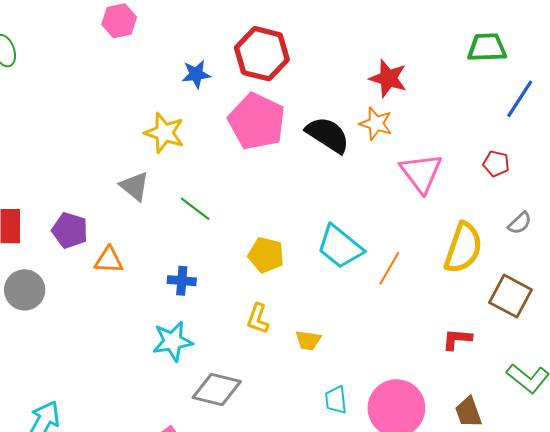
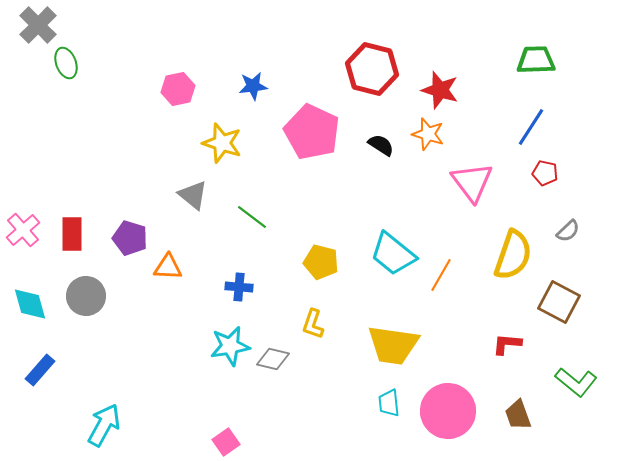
pink hexagon: (119, 21) -> (178, 89), moved
red hexagon: (262, 54) -> (372, 69), moved
blue line: (520, 99) -> (531, 127), moved
black semicircle: (328, 135) -> (381, 145), size x0.6
yellow trapezoid: (308, 340) -> (393, 345), moved, size x2.0
gray diamond: (217, 390) -> (273, 359), moved, size x0.7

